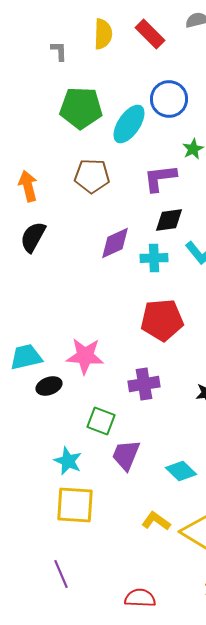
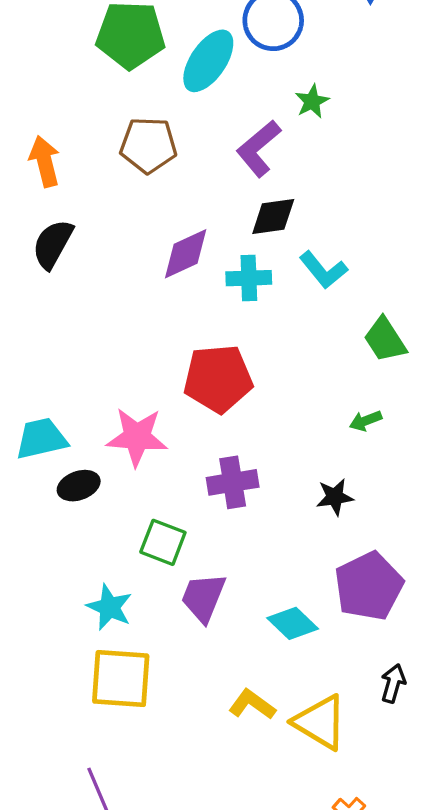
purple L-shape: (160, 178) -> (259, 148), turned -33
red pentagon: (162, 320) -> (218, 379), moved

